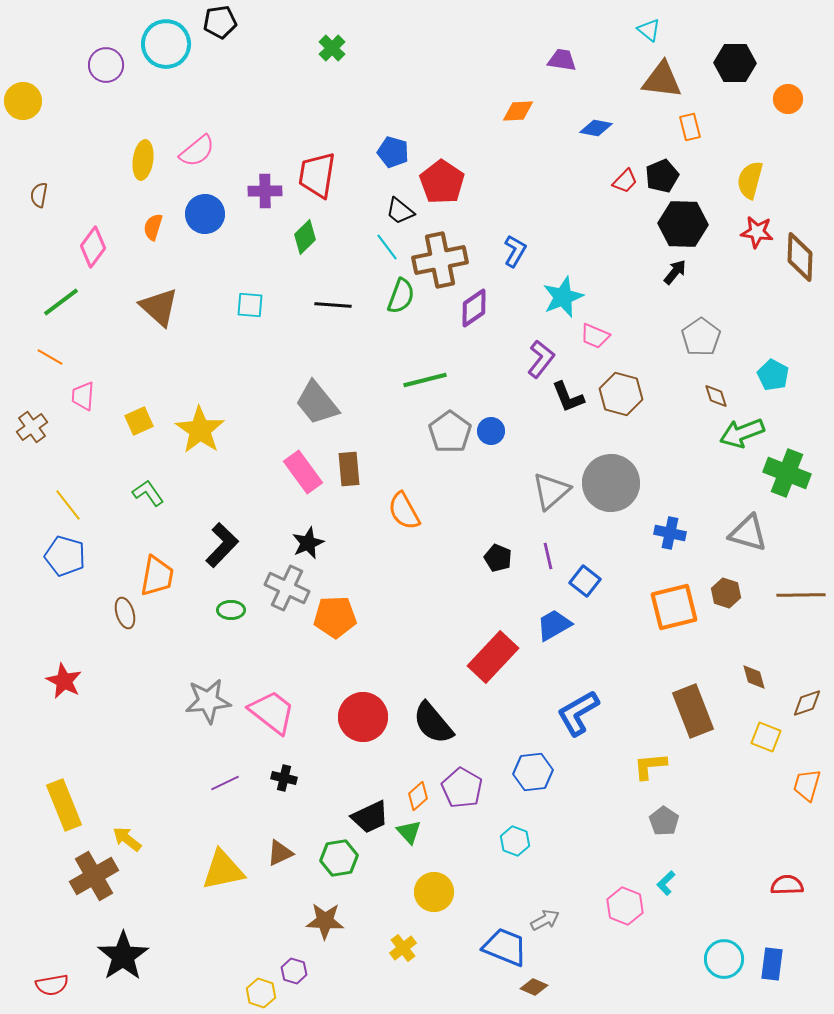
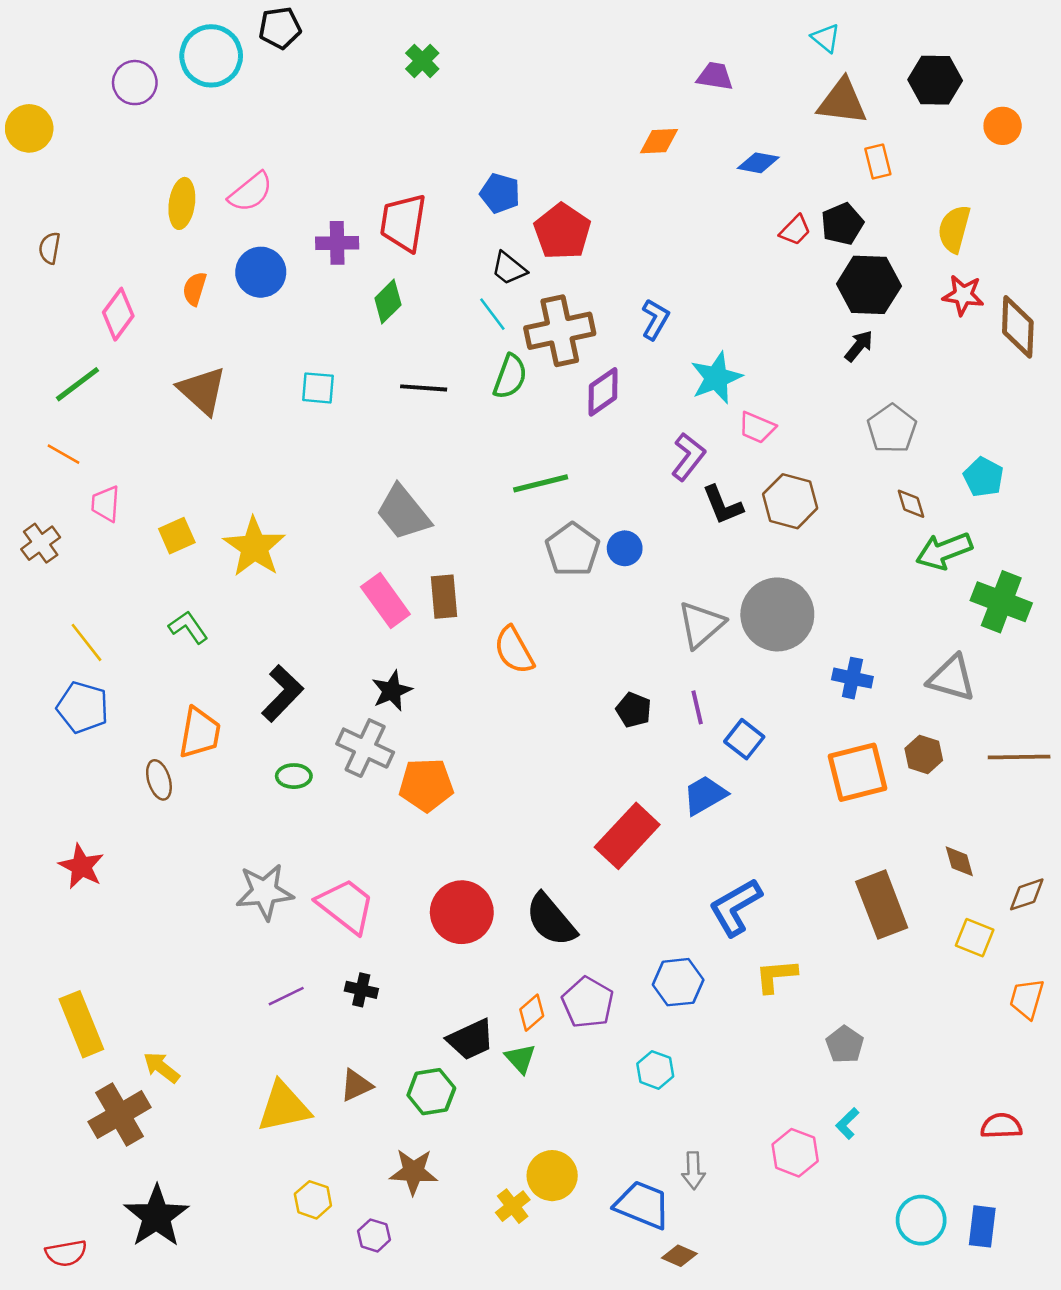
yellow L-shape: (650, 766) -> (776, 976), moved
yellow circle: (434, 892) -> (552, 1176), moved
gray arrow: (545, 920) -> (693, 1171), turned 116
yellow hexagon: (261, 993) -> (313, 1200), moved

